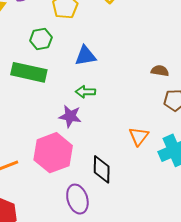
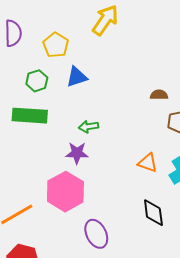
blue triangle: (85, 56) -> (77, 77), moved
orange triangle: (139, 136) -> (148, 163), turned -40
black diamond: (102, 169) -> (153, 213), moved

